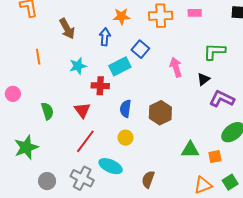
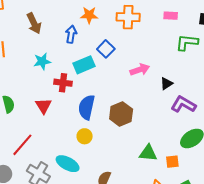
pink rectangle: (195, 13) -> (171, 16), moved
green L-shape: (214, 52) -> (187, 42), moved
pink arrow: (176, 67) -> (140, 70), turned 84
blue semicircle: (125, 109) -> (87, 107), size x1.4
red line: (85, 141) -> (22, 145), moved

